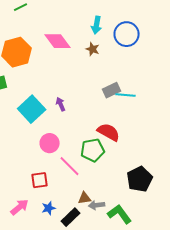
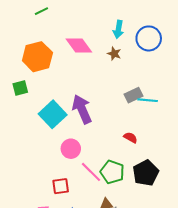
purple arrow: (61, 104) -> (82, 109), size x2.0
red semicircle: (109, 132) -> (130, 138), size x0.6
green pentagon: (93, 150) -> (112, 172), moved, turned 30
black pentagon: (140, 179) -> (146, 173), moved

